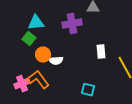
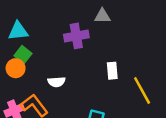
cyan triangle: (36, 23) -> (18, 31), moved
orange circle: (43, 55) -> (16, 68), moved

